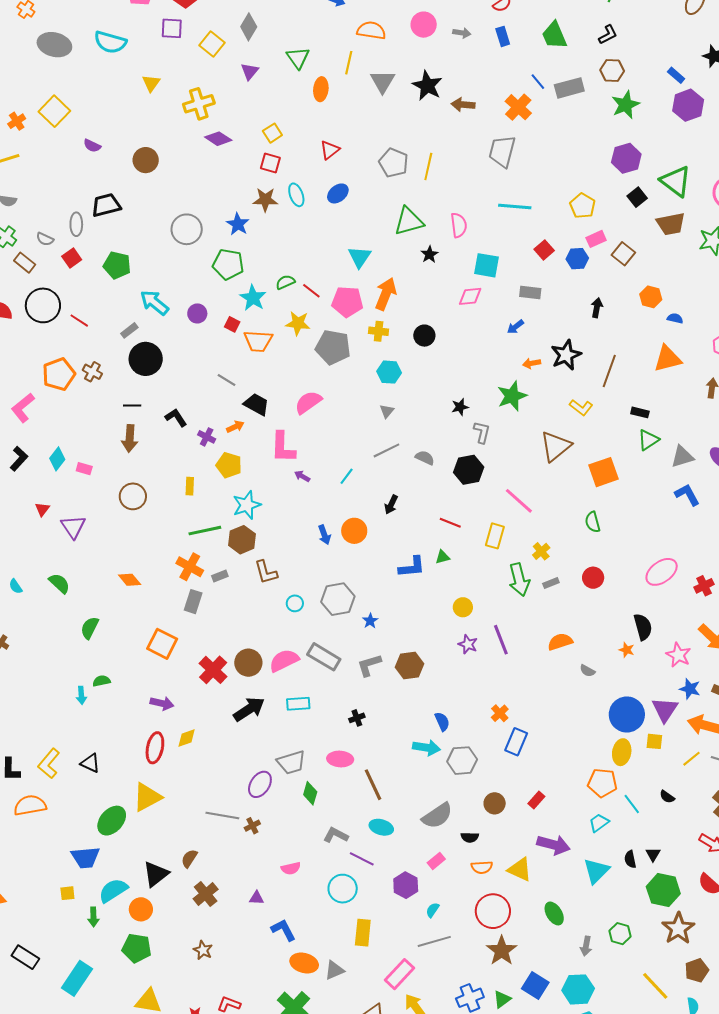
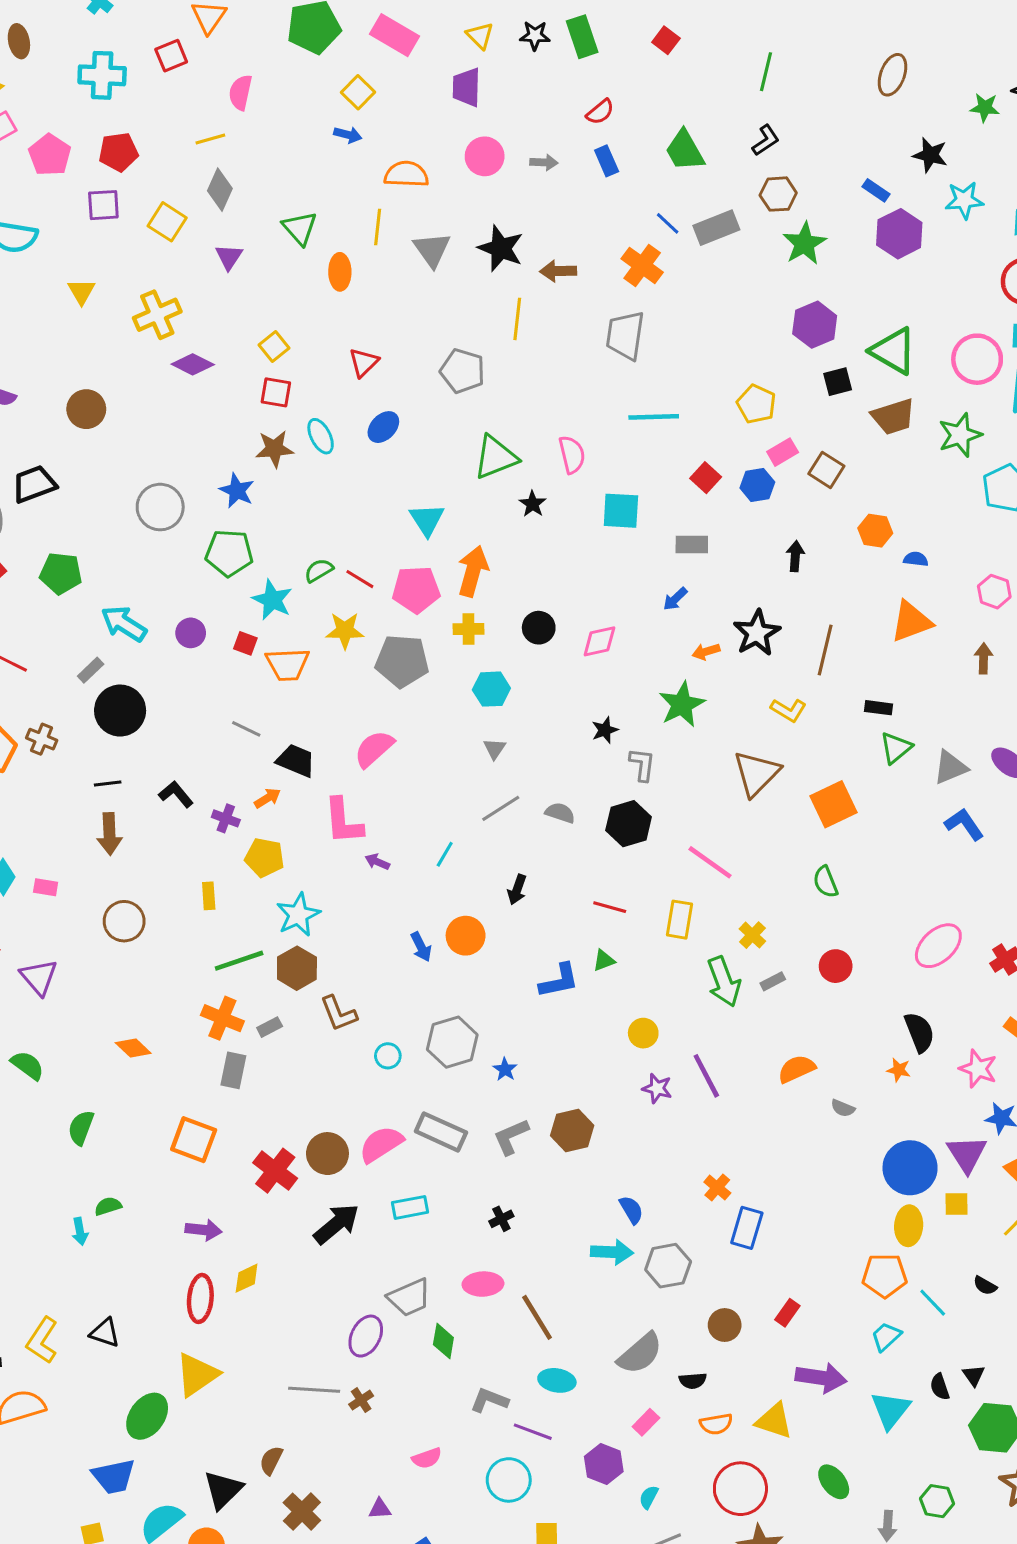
yellow line: (428, 166) -> (517, 319), moved
black square: (637, 197) -> (838, 382), turned 30
pink diamond: (470, 296) -> (599, 641), moved

